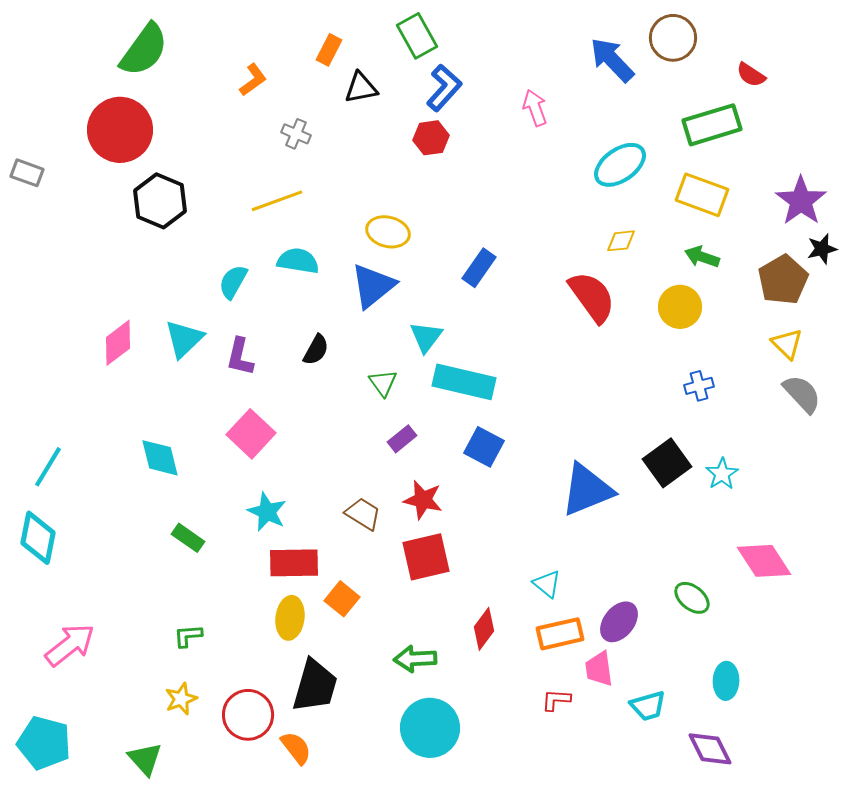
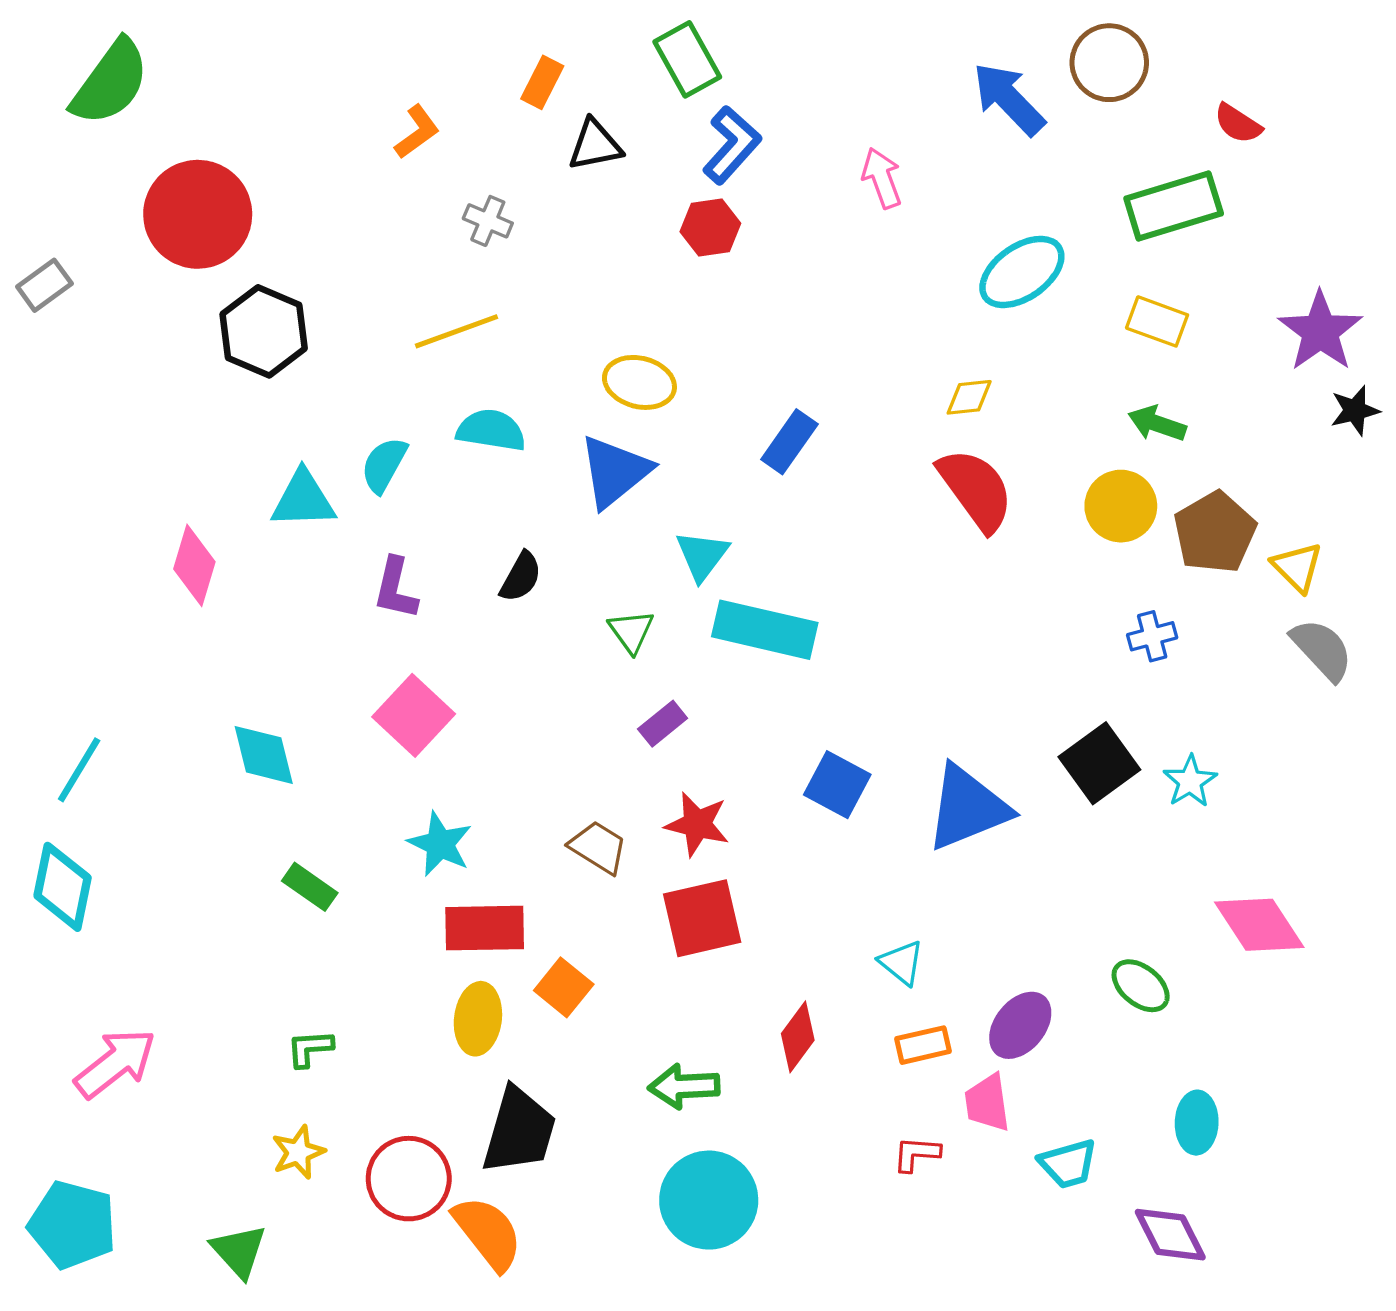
green semicircle: (144, 50) -> (110, 82), moved
gray rectangle: (27, 173) -> (44, 285), turned -56
yellow rectangle: (702, 195) -> (1157, 321), size x0.7
yellow diamond: (621, 241) -> (969, 397), moved
brown pentagon: (783, 280) -> (1215, 532), moved
cyan triangle: (184, 339) -> (303, 499), moved, turned 42
pink diamond: (118, 343) -> (194, 565), turned -36
blue square: (484, 447) -> (837, 785), moved
orange rectangle: (560, 634) -> (923, 1045), size x0.7
orange semicircle: (296, 748) -> (488, 1233), size x1.4

